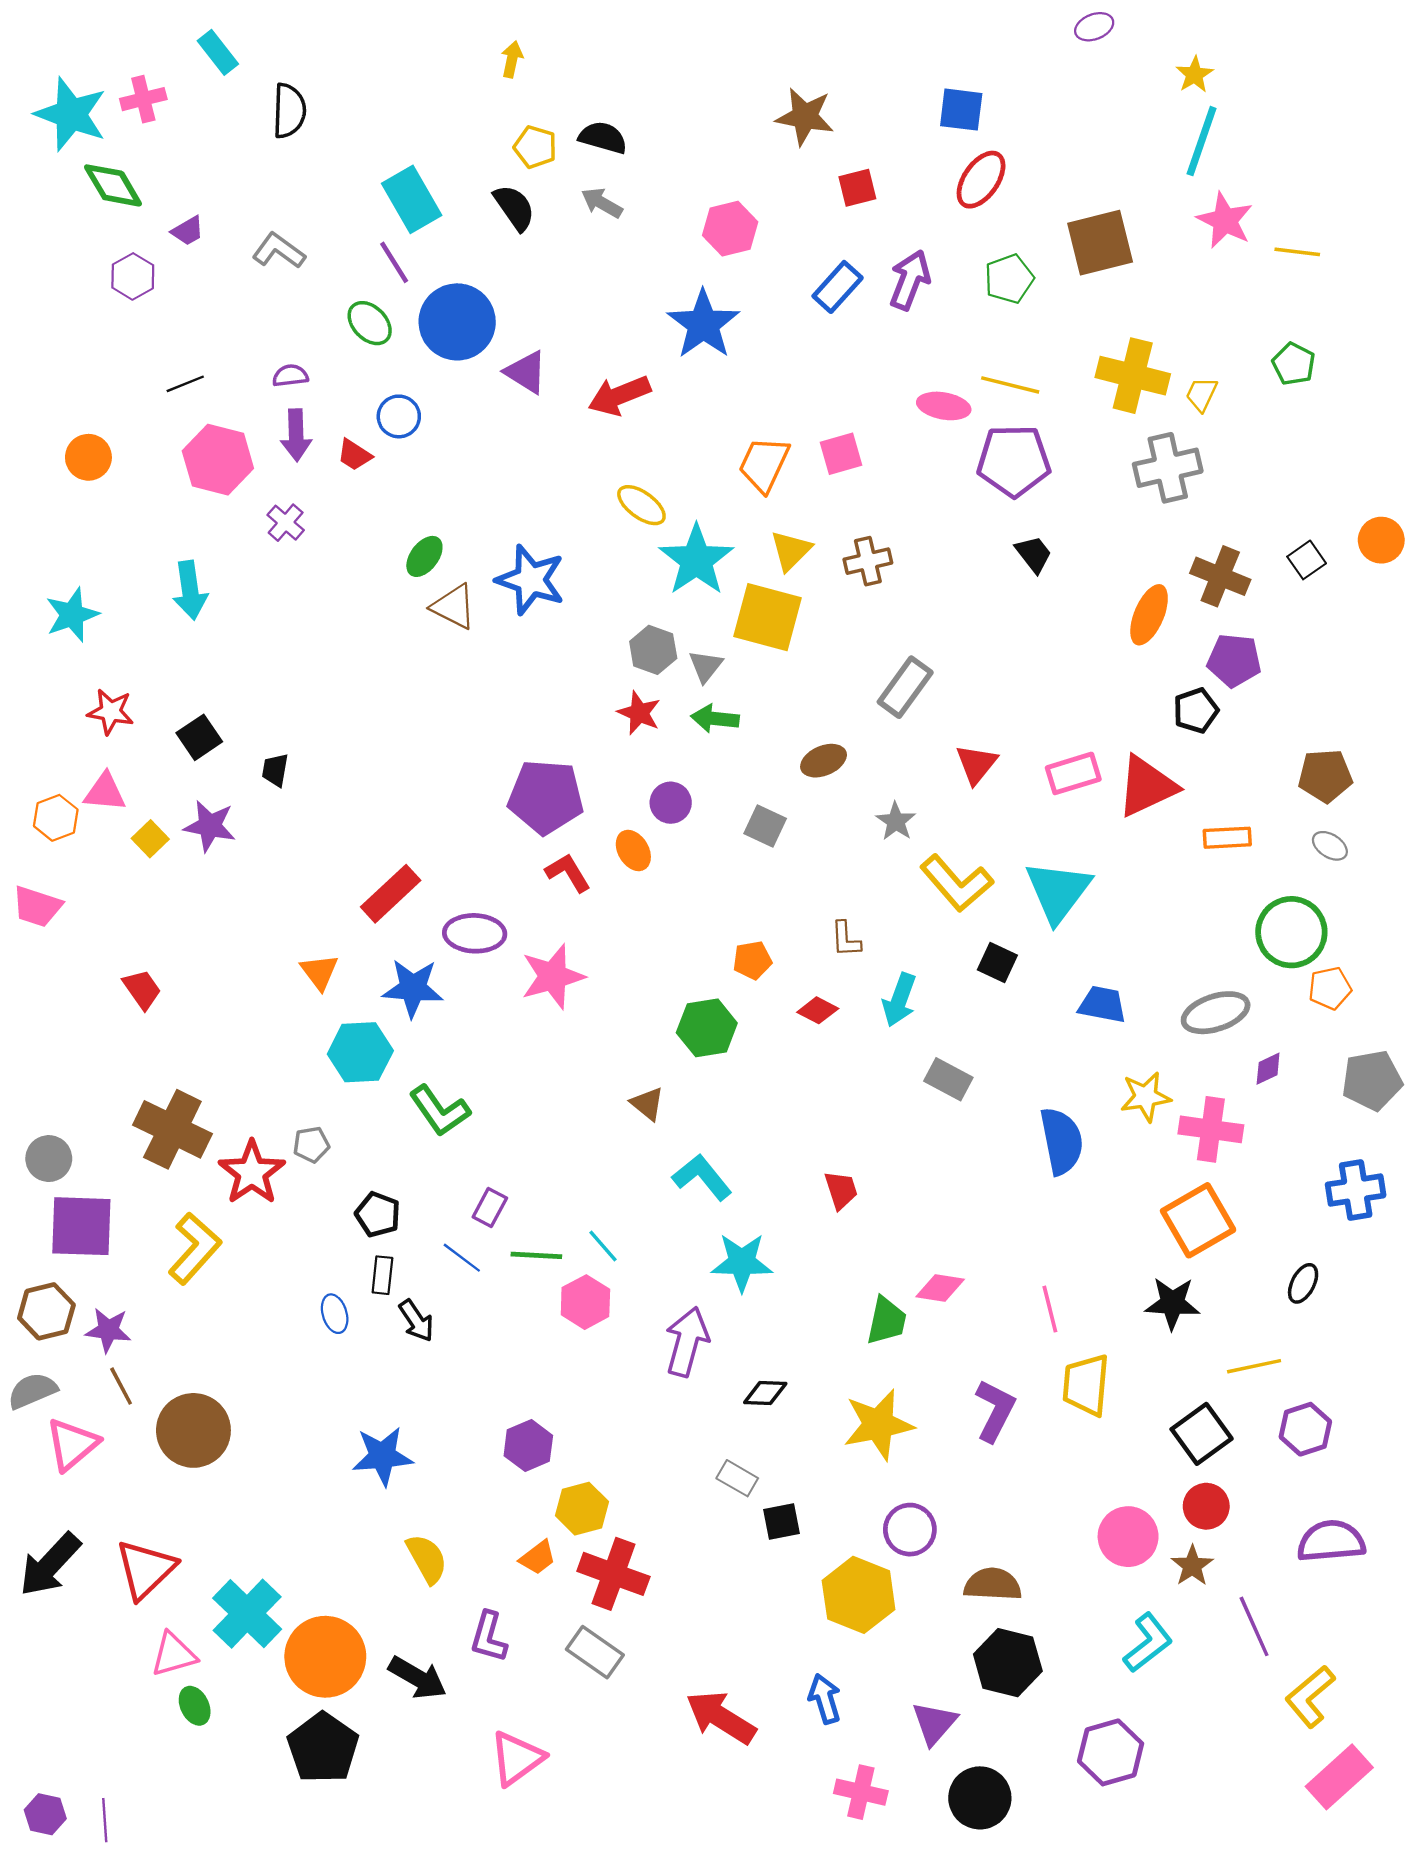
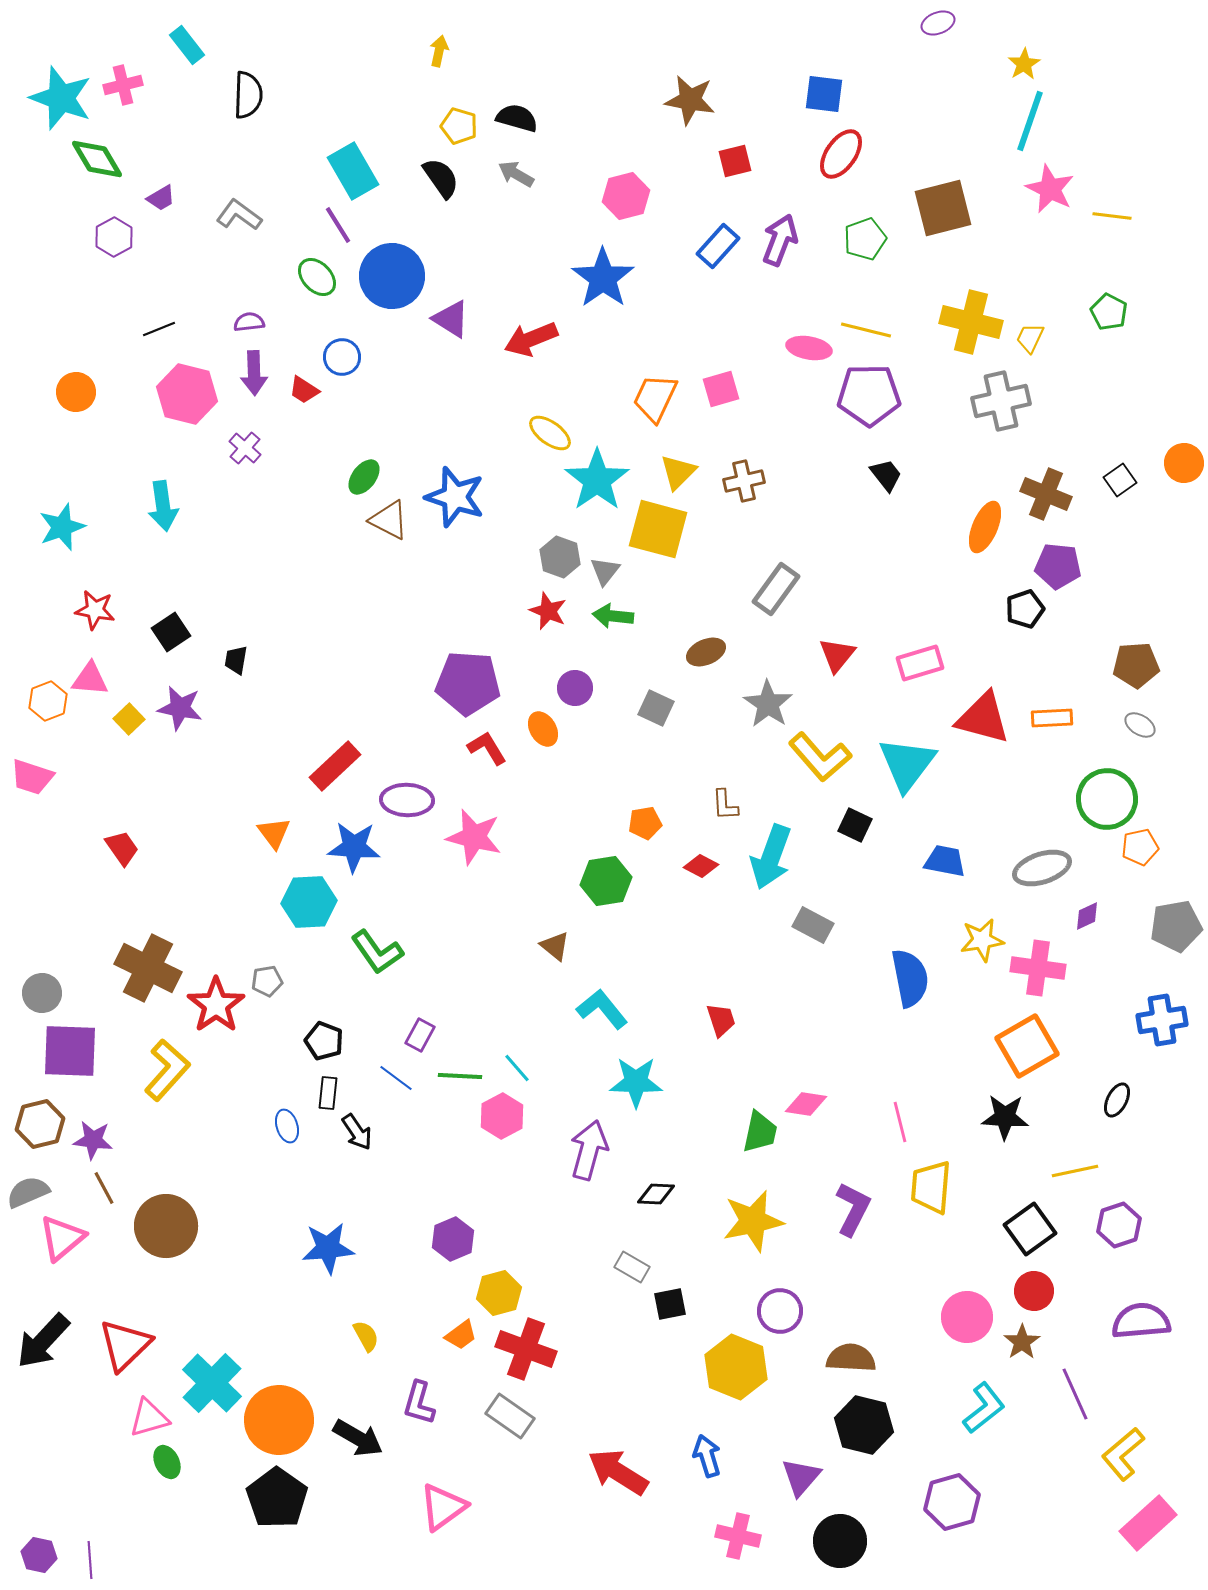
red triangle: (1147, 786) -> (983, 718), moved, turned 40
gray star: (896, 821) -> (768, 704), size x1.4
pink star: (553, 977) -> (474, 837), turned 30
cyan arrow: (899, 1000) -> (771, 857), size x1.4
yellow semicircle: (427, 1559) -> (366, 1336), size x0.7

